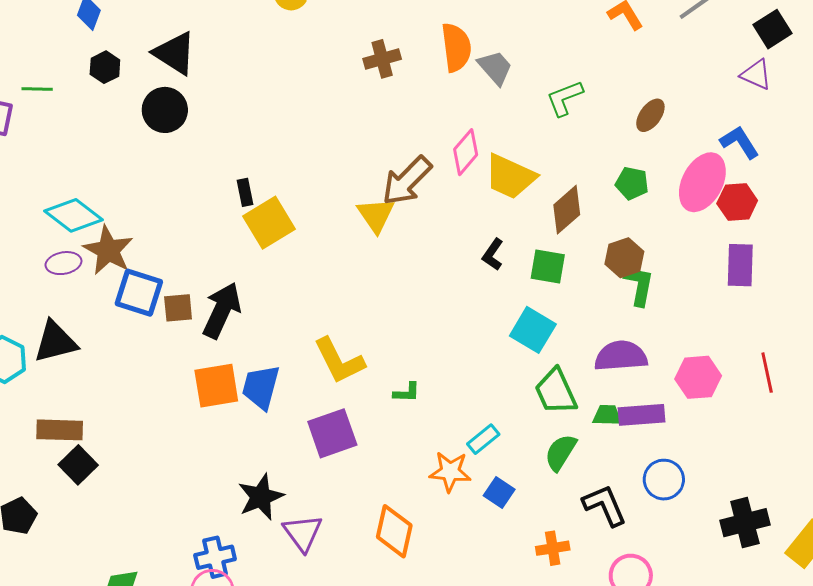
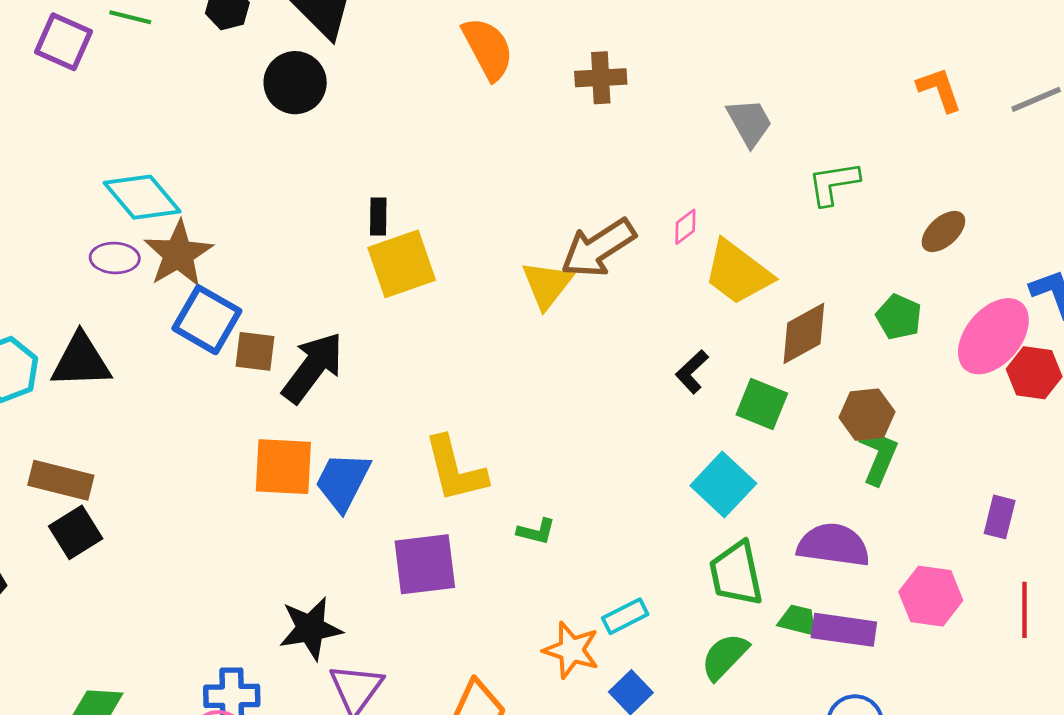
orange semicircle: (456, 47) -> (488, 49), moved, turned -33
pink diamond: (466, 152) -> (685, 227), size x0.6
purple rectangle: (740, 265) -> (1000, 517), moved, size x0.7

